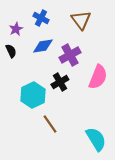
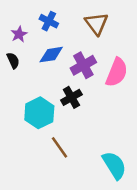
pink semicircle: (98, 77) -> (117, 72), moved

